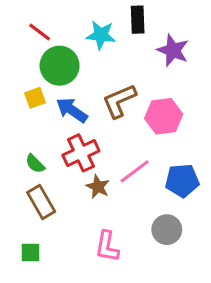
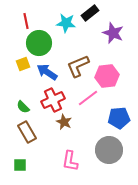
black rectangle: (138, 20) -> (90, 13), turned 54
red line: (40, 32) -> (26, 21), turned 42
pink line: (135, 171) -> (88, 98), moved
gray circle: (167, 230) -> (109, 150), size x1.4

